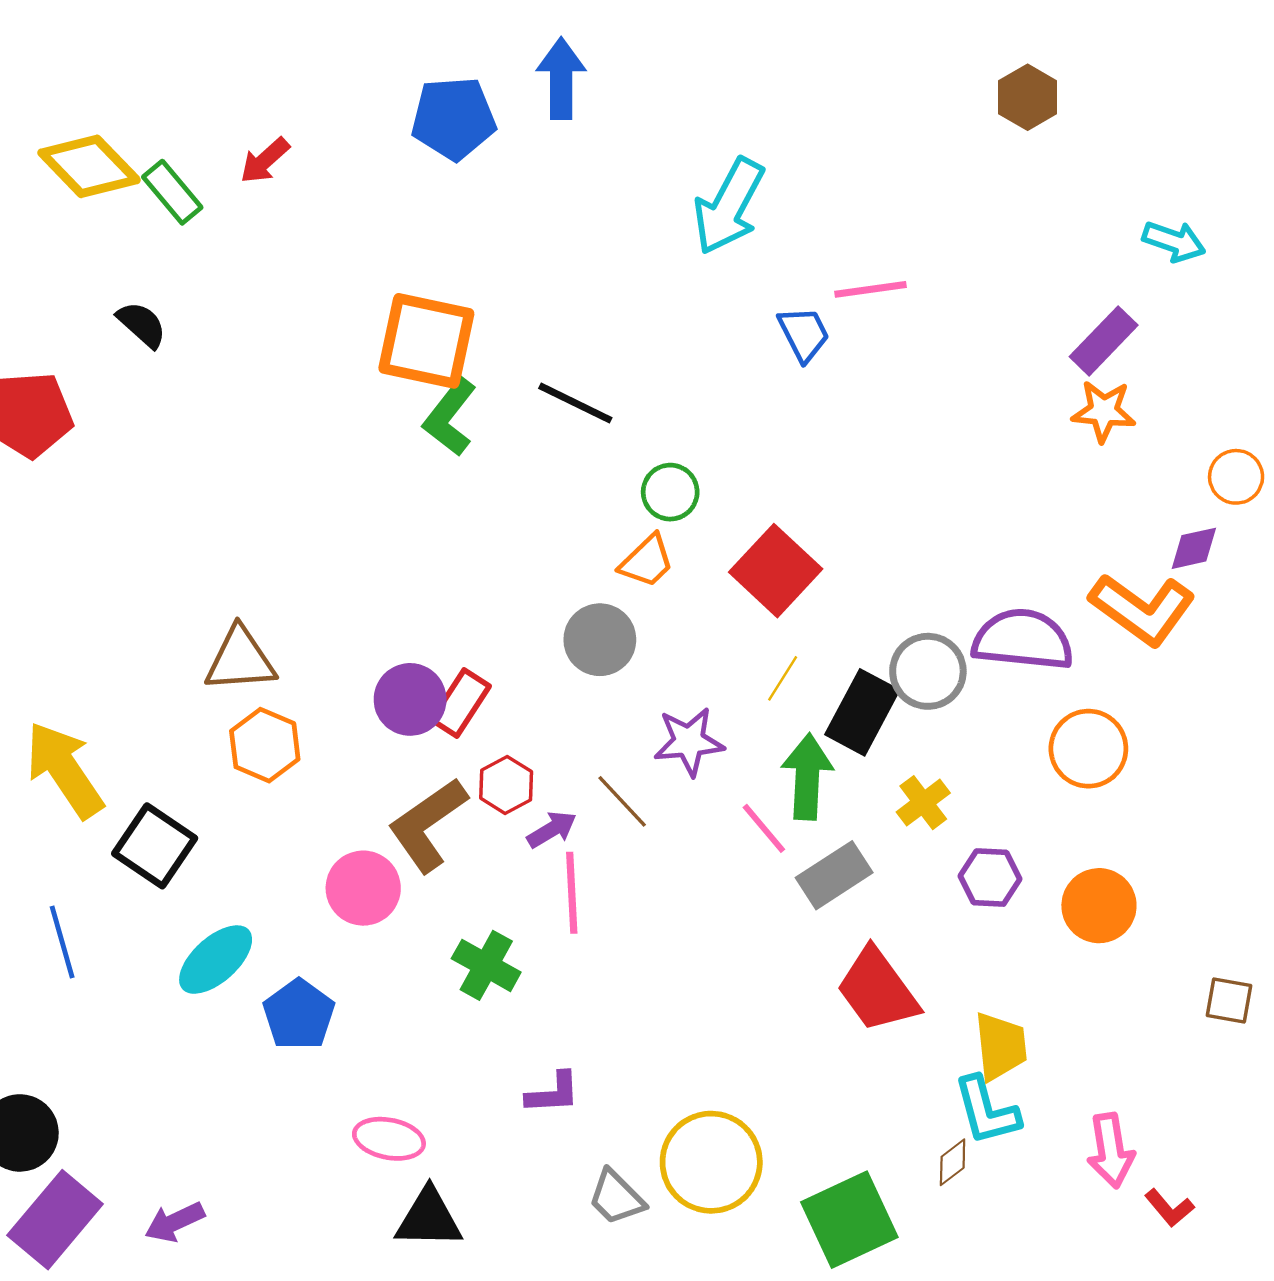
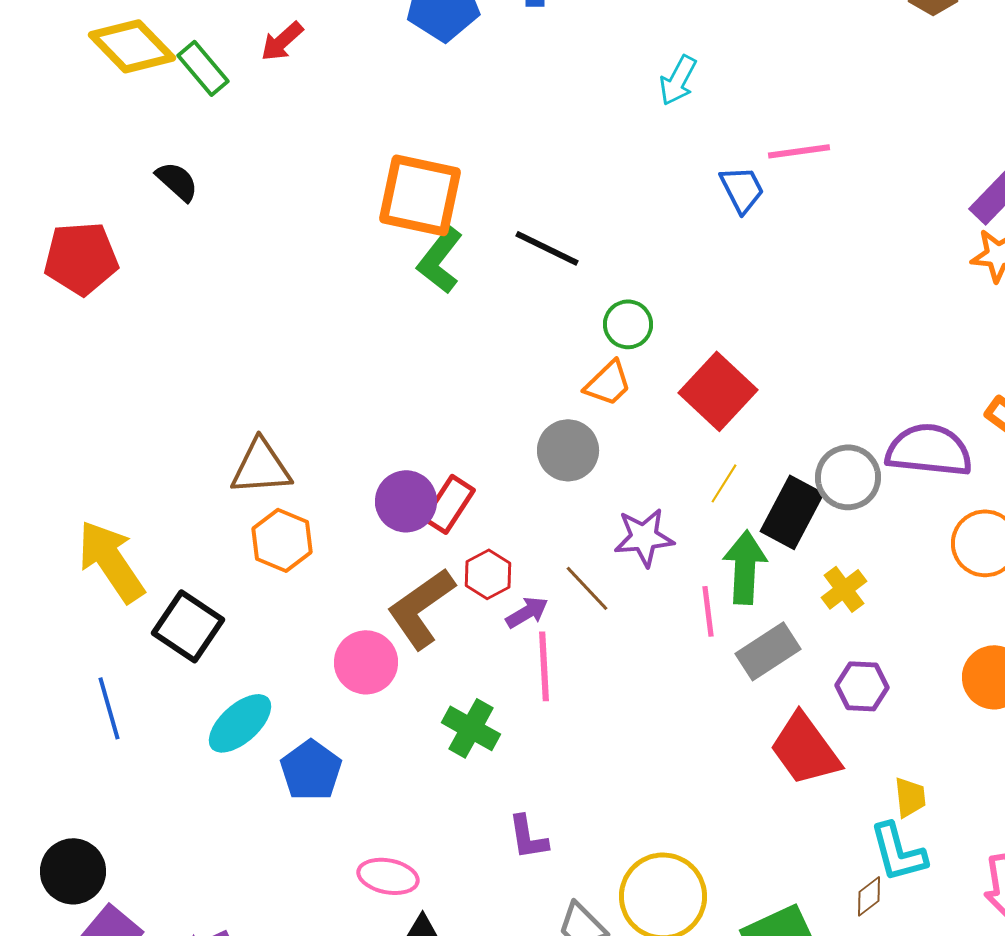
cyan arrow: (729, 206) -> (678, 80), size x0.6
pink line: (764, 828) -> (708, 611), turned 33
purple hexagon: (990, 878) -> (862, 686), moved
yellow trapezoid: (1001, 1046) -> (910, 797), size x0.7
purple L-shape: (553, 1093) -> (528, 837), turned 84

